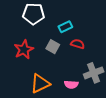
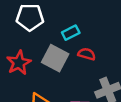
gray square: (53, 47) -> (55, 58), size x1.5

